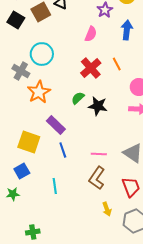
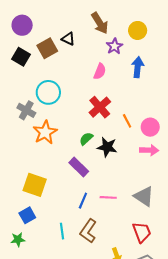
orange line: (117, 64) -> (127, 121), moved
purple rectangle: (56, 125) -> (79, 167), moved
blue line: (63, 150) -> (83, 201), moved, turned 42
brown L-shape: (97, 178) -> (88, 231), moved

